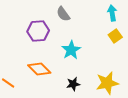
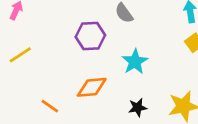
orange diamond: (39, 69) -> (92, 87), turned -50

